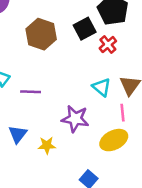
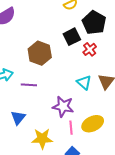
brown hexagon: (41, 34) -> (40, 53), moved
pink line: (122, 113) -> (71, 128), moved
yellow star: (47, 145) -> (42, 139), moved, size x1.5

